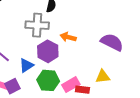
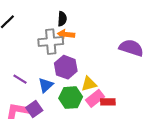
orange arrow: (68, 37) -> (66, 34), moved
yellow triangle: (103, 76) -> (89, 84), moved

